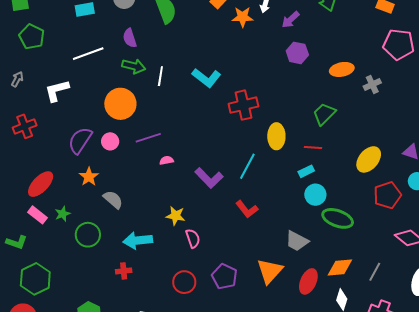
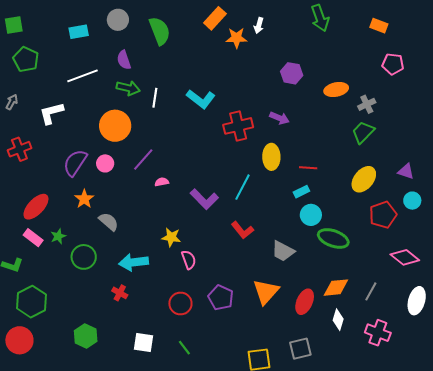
purple arrow: (290, 20) -> (279, 118), moved, turned -114
pink pentagon: (399, 44) -> (393, 64), size x0.7
green trapezoid: (324, 114) -> (363, 132), moved
purple line: (148, 138) -> (143, 159), turned -30
gray trapezoid: (297, 241) -> (283, 251), moved
red cross: (124, 271) -> (120, 293), turned 35

